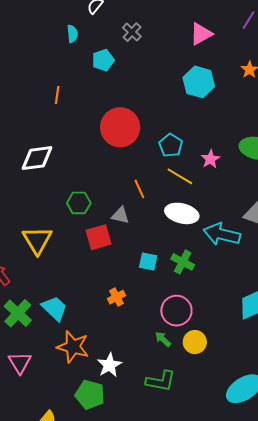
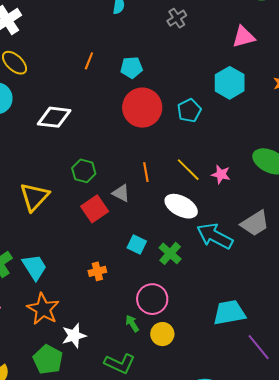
cyan pentagon: (103, 60) -> (132, 68), moved
cyan pentagon: (171, 145) -> (189, 110), moved
pink star: (210, 159) -> (221, 174), moved, turned 30
red square: (99, 237) -> (95, 209), turned -32

